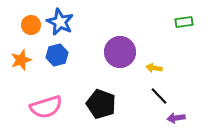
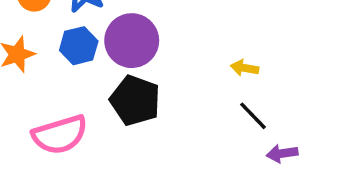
purple circle: (120, 52) -> (132, 41), moved
black pentagon: (101, 104) -> (135, 100), moved

